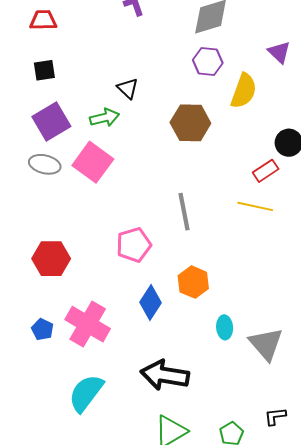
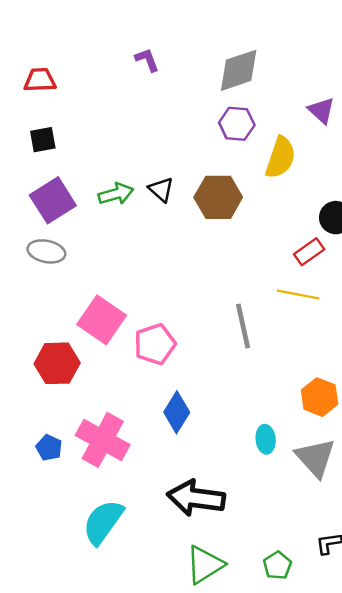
black triangle: (128, 88) -> (161, 190), moved
pink square: (93, 162) -> (102, 320), moved
gray line: (184, 212) -> (243, 326), moved
orange hexagon: (193, 282) -> (320, 397), moved

